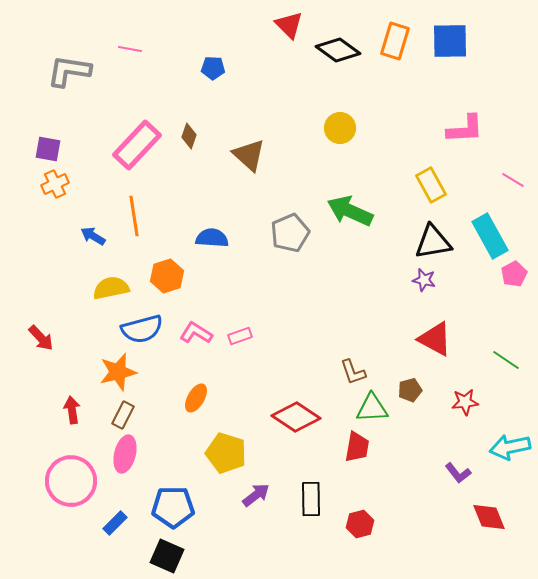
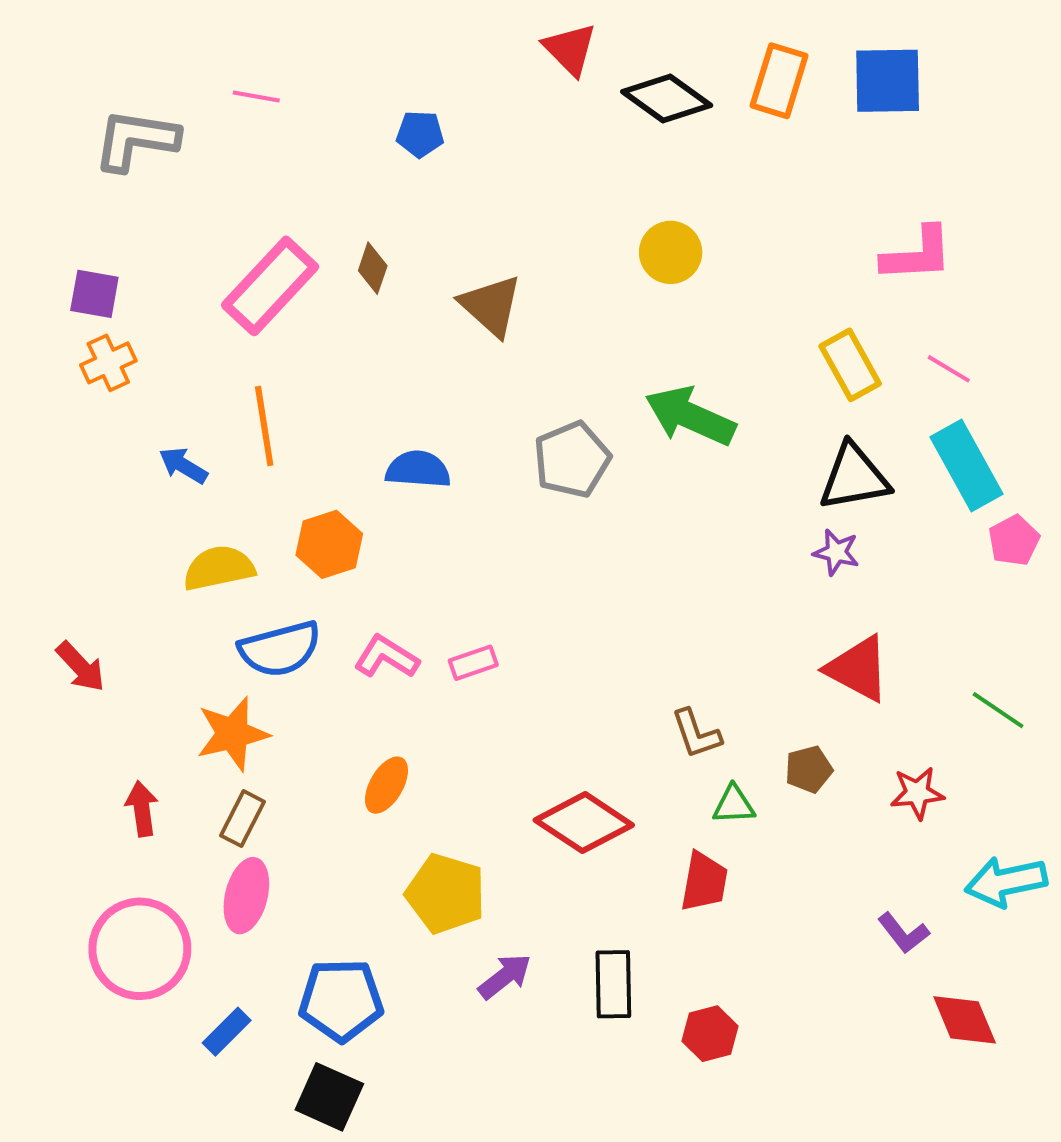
pink line: (513, 180) -> (949, 369), moved
green triangle: (372, 408) -> (734, 805), size x0.7

